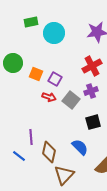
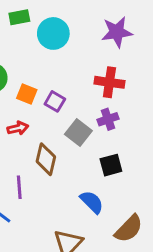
red cross: (92, 66) -> (109, 82), turned 36
red arrow: (49, 97) -> (18, 128), moved, turned -32
brown diamond: (49, 152) -> (46, 159), moved

